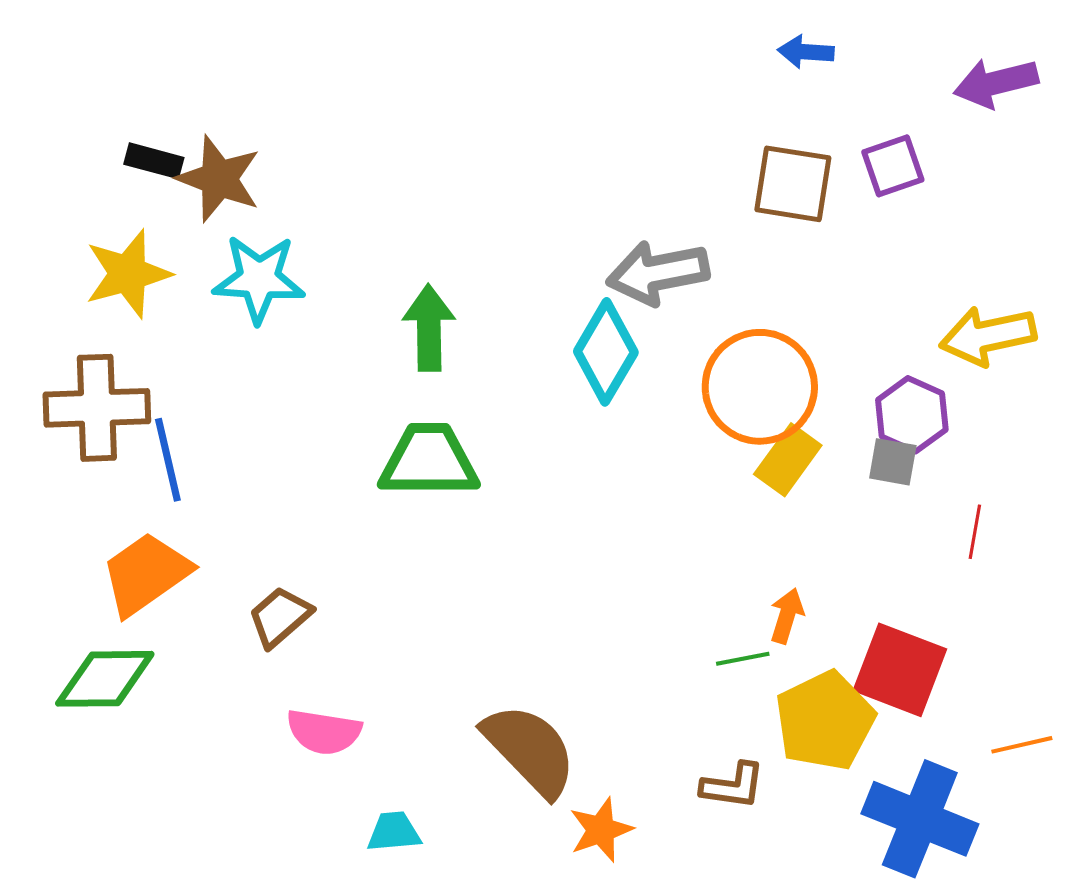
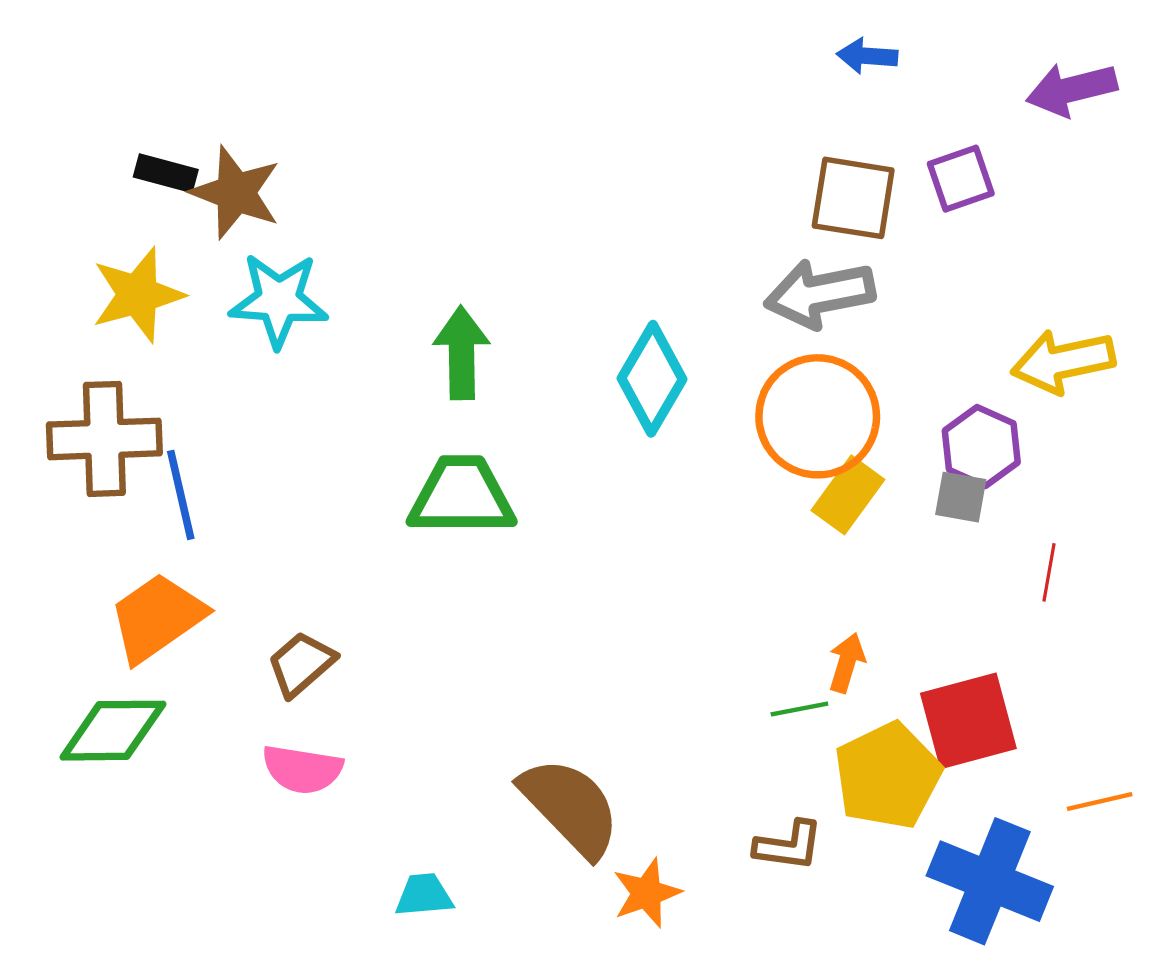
gray arrow: (658, 273) -> (820, 294), moved
red square: (900, 670) -> (968, 721), turned -36
pink semicircle: (324, 732) -> (302, 769), moved

